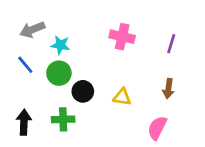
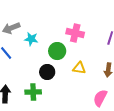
green circle: (59, 73) -> (57, 51), moved
yellow triangle: (122, 97) -> (79, 68), moved

